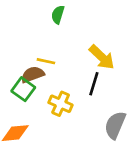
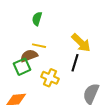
green semicircle: (58, 15) -> (37, 19), moved
green square: (23, 89) -> (22, 67), turned 30

